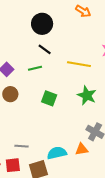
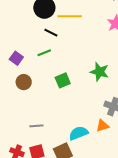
yellow line: (79, 64) -> (70, 16), moved
green square: (49, 98) -> (63, 80), turned -35
gray line: (21, 146) -> (36, 126), moved

